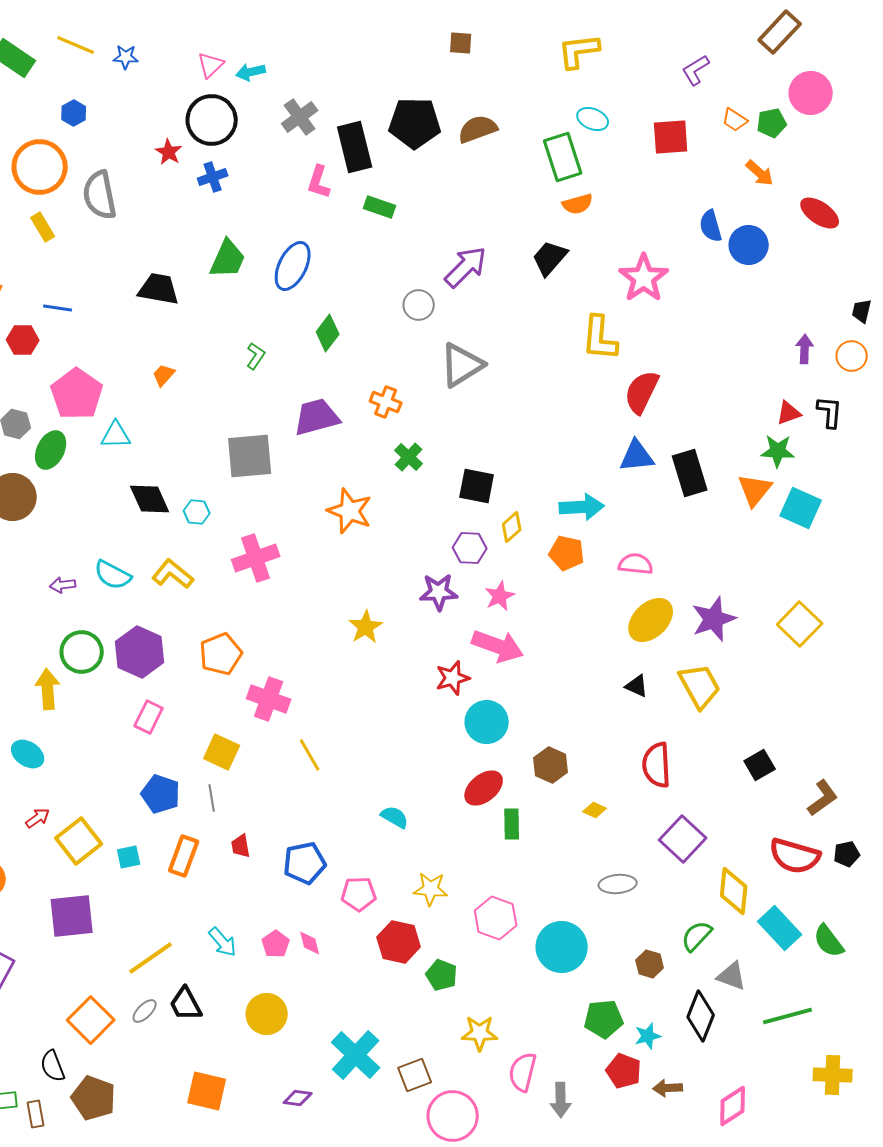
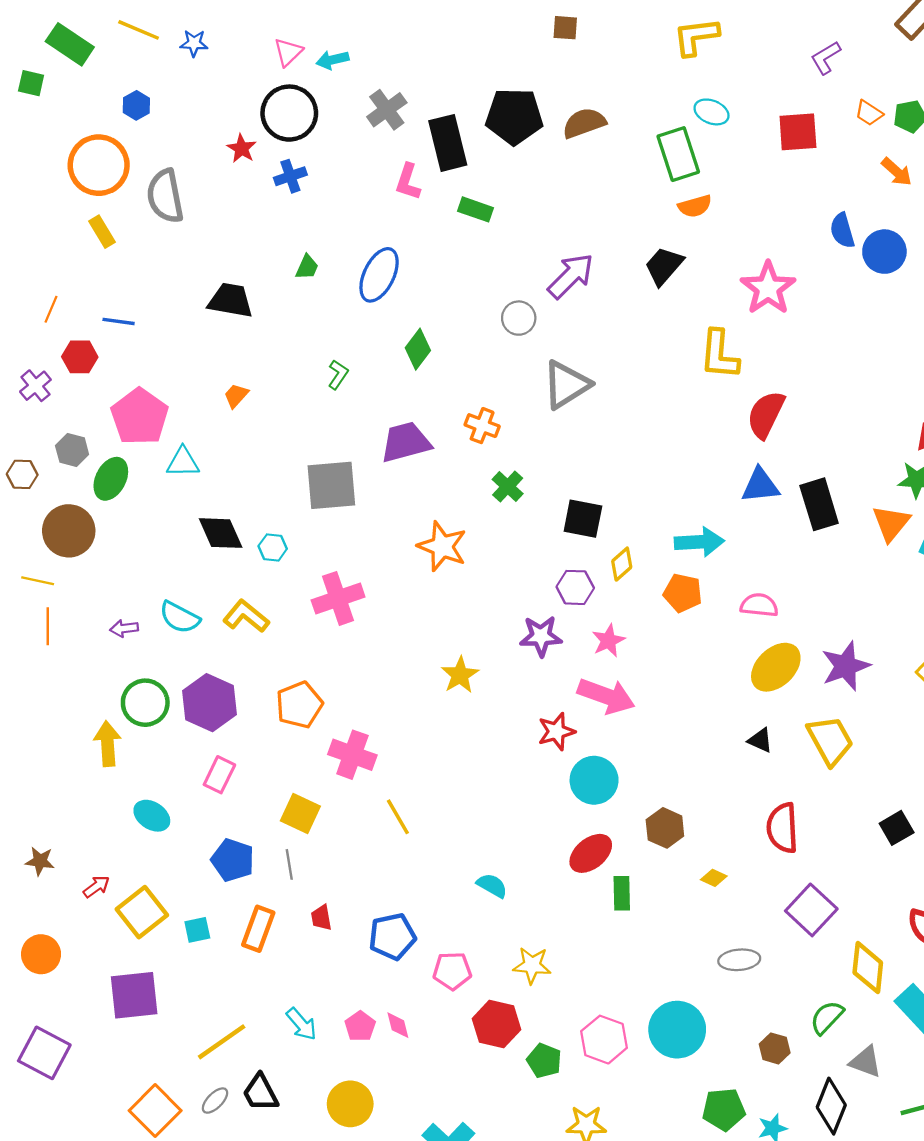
green trapezoid: (228, 259) -> (307, 267), size x0.6
cyan ellipse: (28, 754) -> (152, 816), moved
pink hexagon: (496, 918) -> (604, 1040), moved

